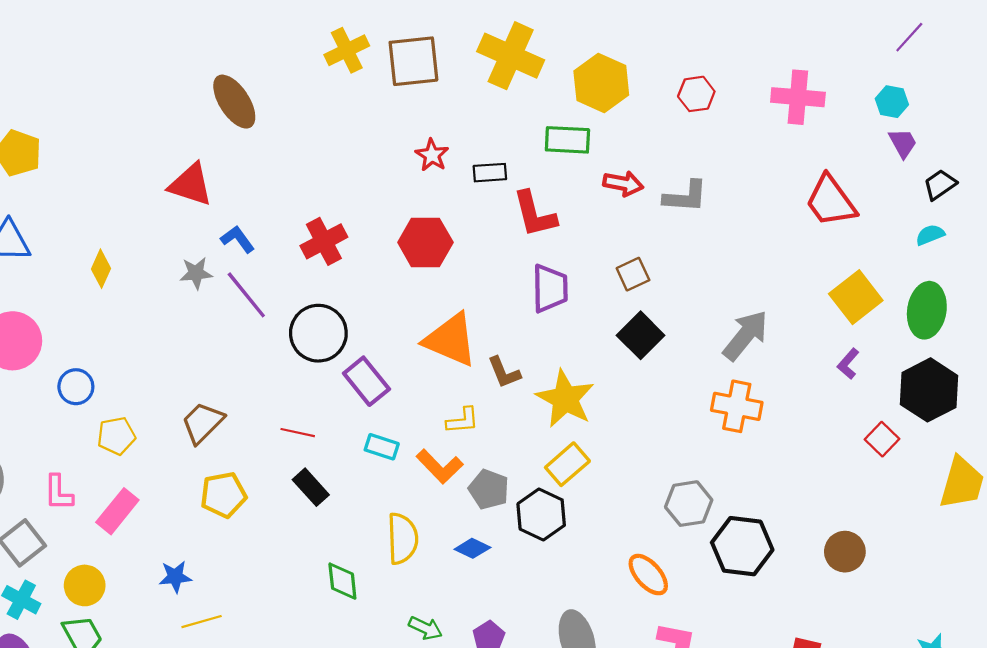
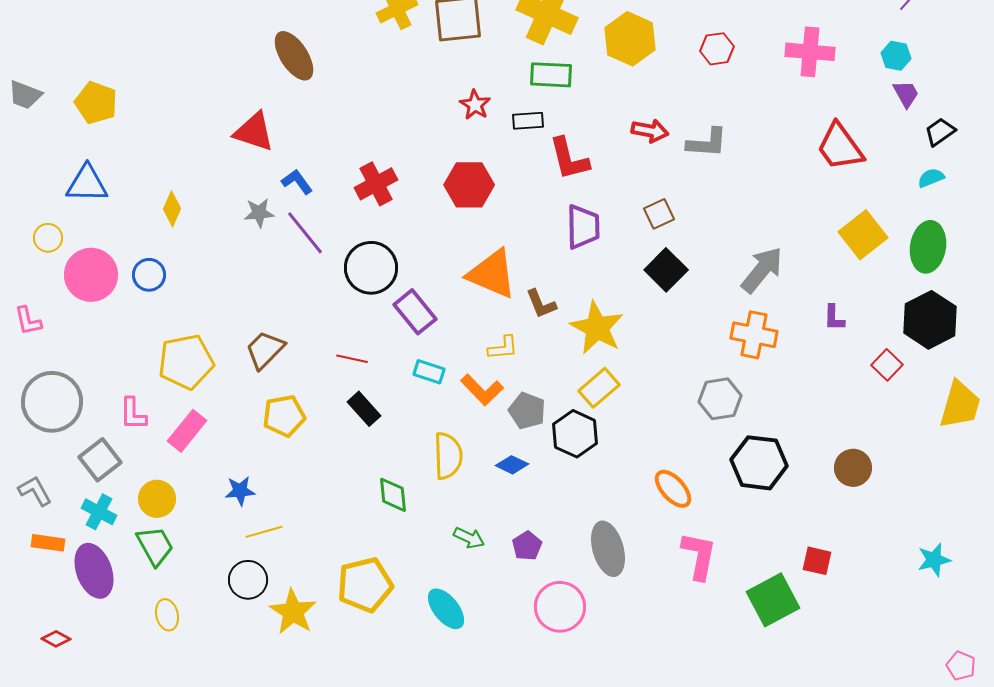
green rectangle: (567, 140) -> (551, 75), moved
purple L-shape: (848, 364) -> (834, 318), moved, turned -40
blue circle: (76, 387) -> (149, 275), moved
yellow pentagon: (116, 436) -> (186, 362), size x1.6
gray hexagon: (689, 504) -> (720, 399), moved

